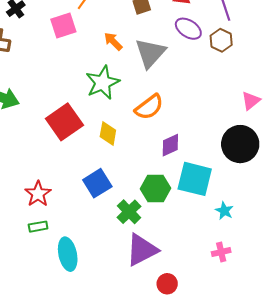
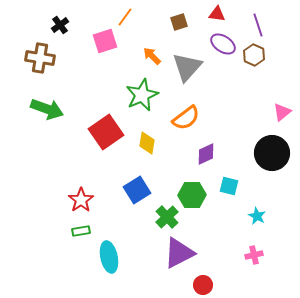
cyan square: (195, 179) -> (229, 186), size x0.6

